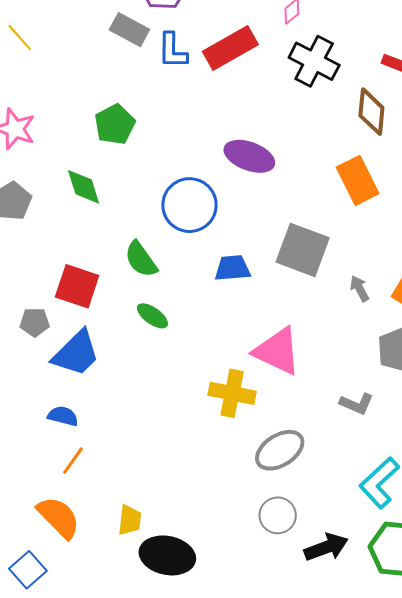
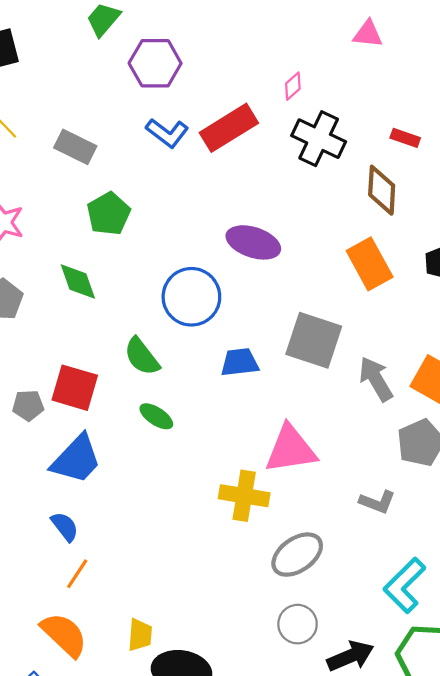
gray rectangle: (129, 30) -> (75, 147), moved
blue L-shape: (172, 51) -> (167, 133), turned -51
gray arrow: (359, 288) -> (376, 379), size x1.6
gray pentagon: (35, 322) -> (28, 405), moved
pink triangle: (277, 351) -> (291, 449), turned -32
blue semicircle: (63, 416) -> (65, 527), turned 40

